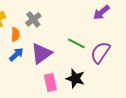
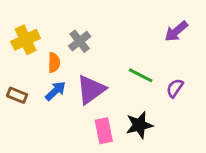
purple semicircle: (100, 52) -> (175, 88), size x0.6
black star: (75, 78) -> (139, 125), turned -30

